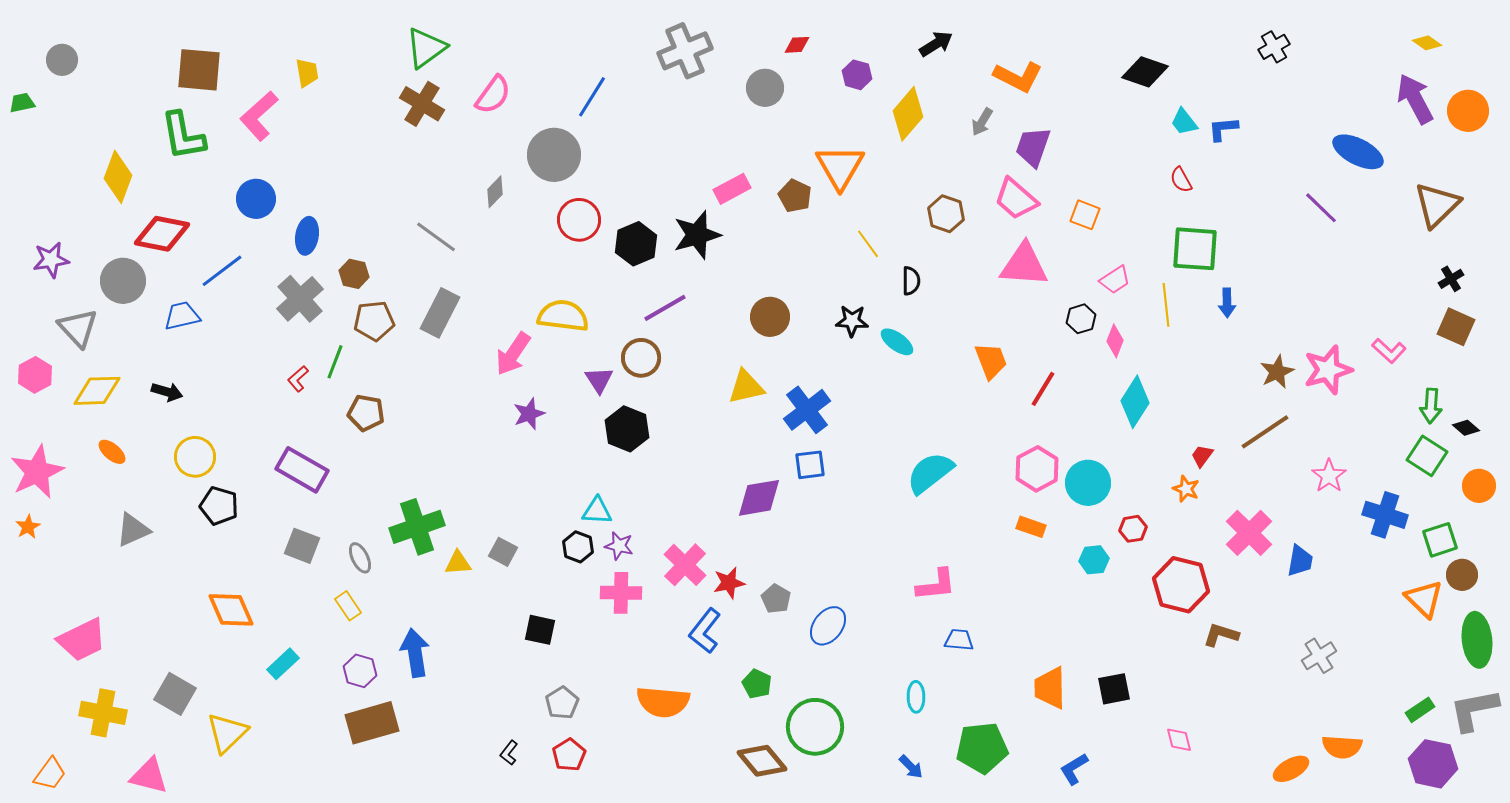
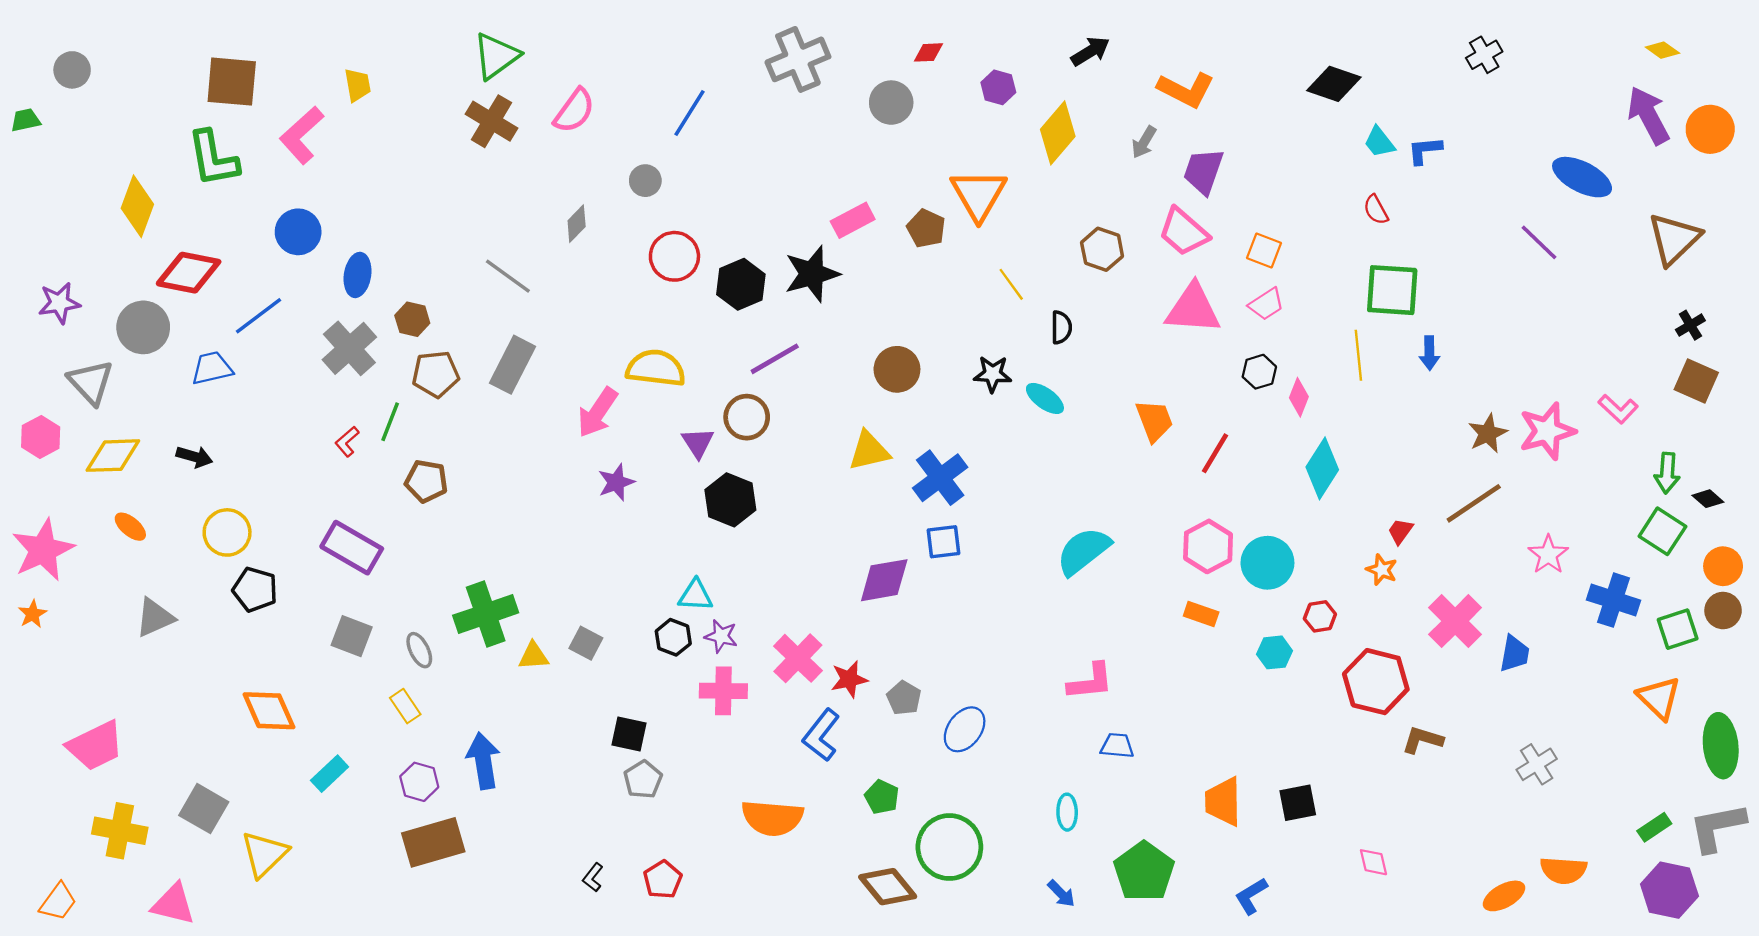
gray circle: (554, 155) -> (645, 181), size x0.5
pink trapezoid: (1115, 280) -> (1266, 304), moved
brown circle: (1462, 575) -> (1723, 611), moved
gray pentagon: (562, 703) -> (643, 779), moved
green pentagon: (982, 748) -> (1144, 871), turned -30

